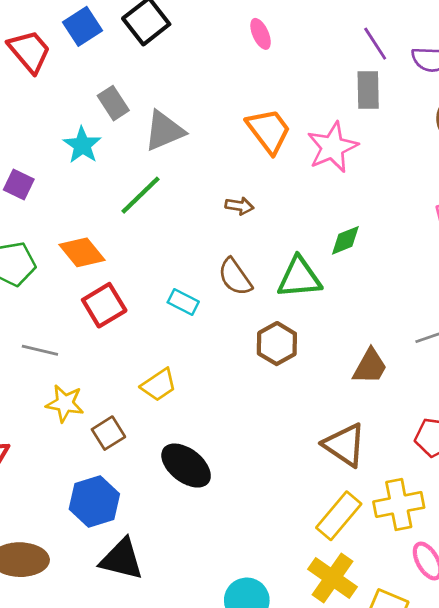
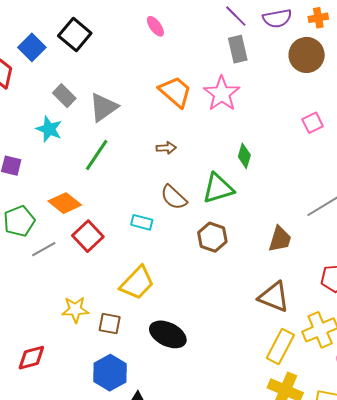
green diamond: (345, 240) -> (244, 156), turned -40
gray line: (40, 350) -> (44, 249), moved, turned -30
yellow trapezoid: (159, 385) -> (137, 283), size x1.4
brown square: (108, 433) -> (110, 324), turned -35

